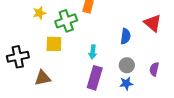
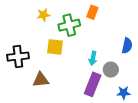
gray circle: (127, 65) -> (111, 70), moved

